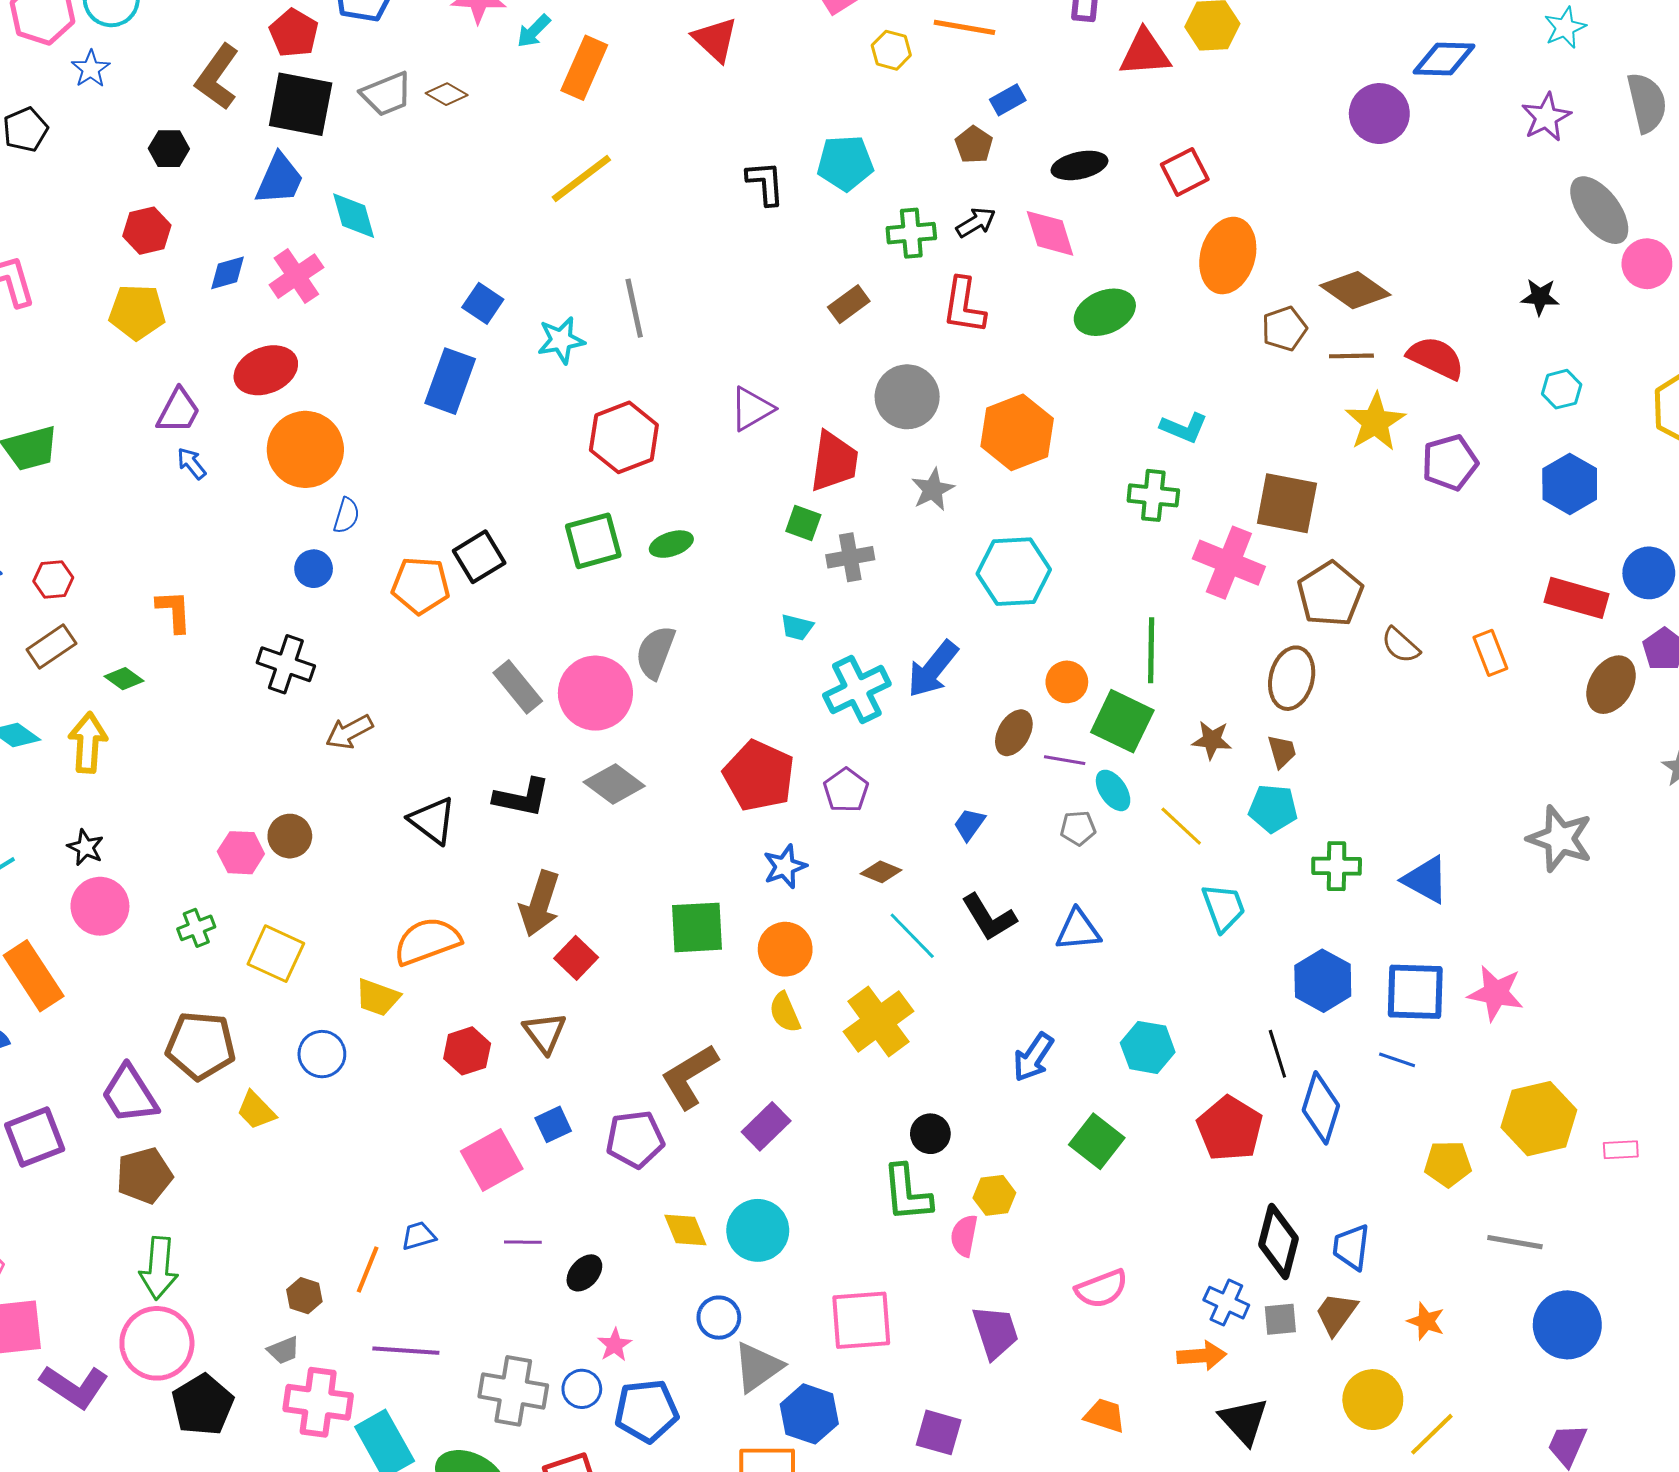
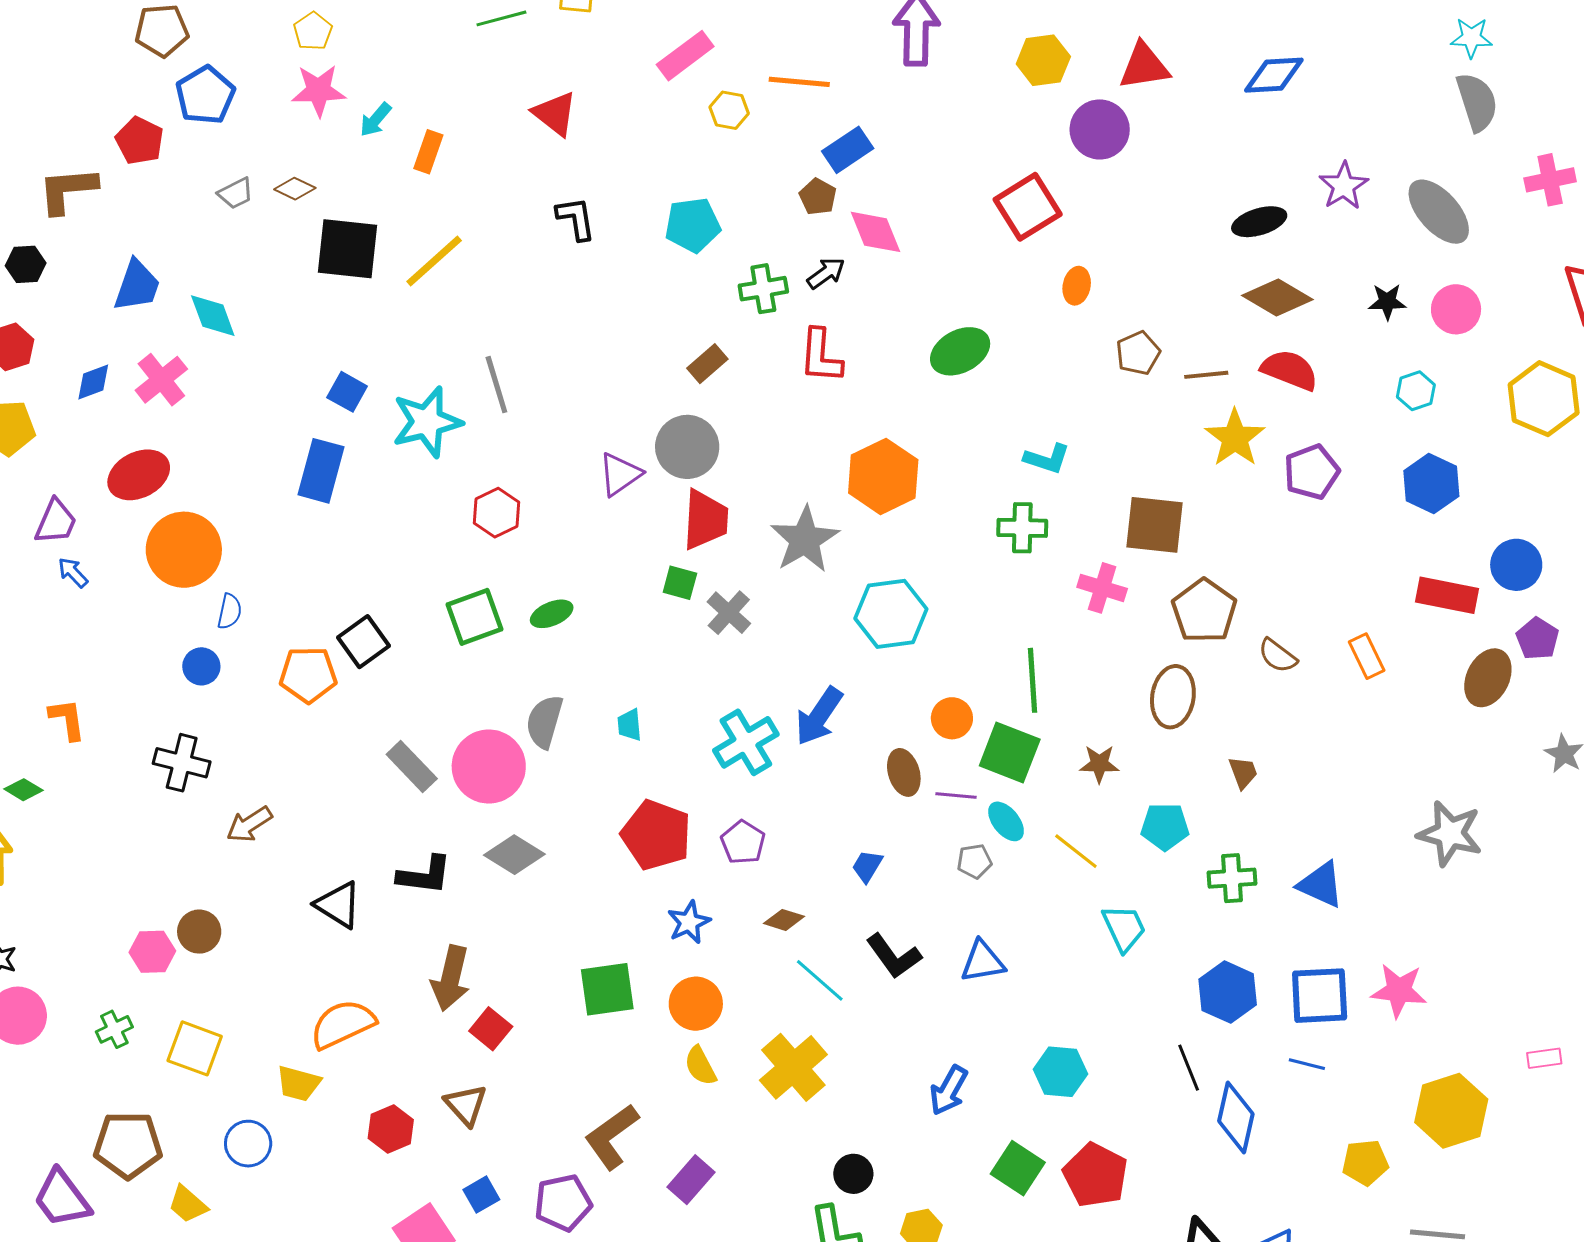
cyan star: (1565, 28) -> (1471, 38), moved, turned 30
red triangle: (1145, 53) -> (1144, 66), moved
orange rectangle: (584, 68) -> (428, 152), size x0.7
brown L-shape: (217, 77) -> (68, 190), turned 54
gray trapezoid: (386, 94) -> (236, 193), size x0.7
blue rectangle: (1008, 100) -> (848, 150), size x1.4
black square: (301, 104) -> (348, 249), moved
purple circle: (1379, 114) -> (1100, 129), moved
purple star: (1546, 117) -> (1344, 186), moved
black ellipse: (1079, 165) -> (1259, 222), moved
red square: (1185, 172) -> (1028, 207), size x1.4
black L-shape: (765, 183) -> (576, 218), moved
pink diamond: (1050, 233) -> (876, 232), moved
orange ellipse: (1228, 256) -> (1077, 286), size x0.5
pink circle: (1647, 264) -> (1456, 309), moved
brown diamond: (1355, 290) -> (1277, 297), moved
cyan star: (561, 340) -> (427, 422), size x1.5
gray circle: (907, 397) -> (687, 447), moved
red hexagon: (624, 437) -> (496, 513), size x0.7
gray star: (933, 490) -> (805, 539), size x1.6
gray cross: (850, 557) -> (729, 613), turned -33
pink cross: (1229, 563) -> (1102, 588), size x0.7
cyan trapezoid: (797, 627) -> (629, 725), moved, turned 76
brown ellipse: (1014, 733) -> (904, 772), turned -42
brown trapezoid: (1282, 751) -> (1243, 772), moved
red pentagon: (1230, 1129) -> (1096, 1175), moved
pink rectangle: (1621, 1150) -> (1544, 1058), moved

